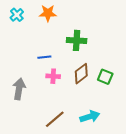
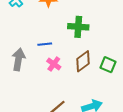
pink cross: (53, 76) -> (54, 64), turned 32
gray arrow: (19, 89) -> (18, 59), moved

